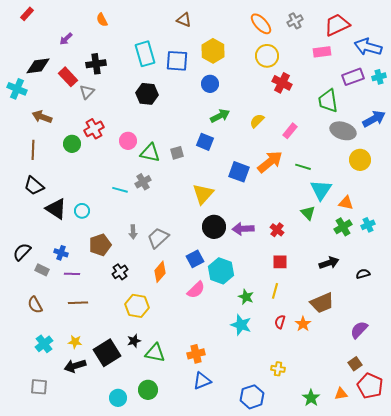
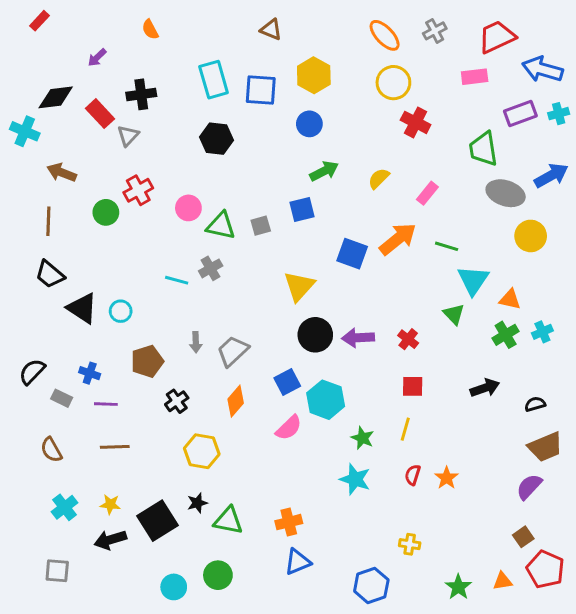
blue square: (205, 142) -> (302, 209), turned -36
brown trapezoid: (322, 303) -> (545, 447), moved

